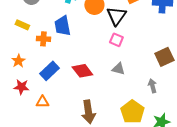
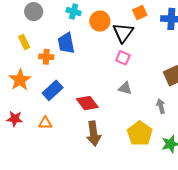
yellow rectangle: (22, 25) -> (24, 42), turned 40
orange star: (18, 61) -> (20, 80), size x1.5
red diamond: (82, 71) -> (87, 103), moved
red star: (21, 87) -> (15, 119), moved

